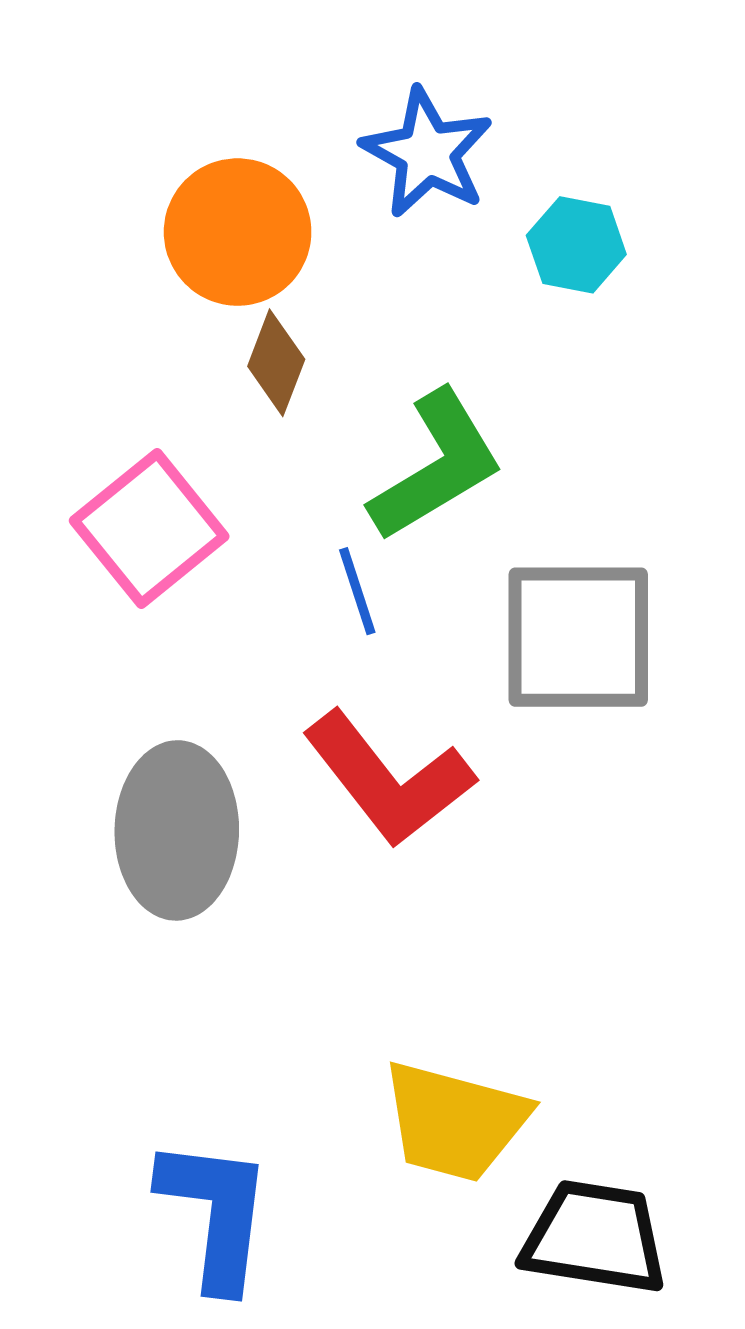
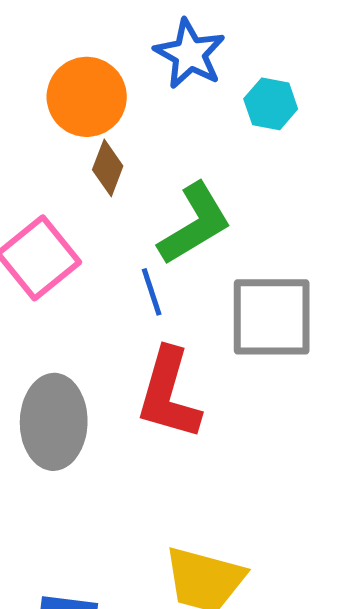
red L-shape: (389, 779) -> (169, 394), turned 54

